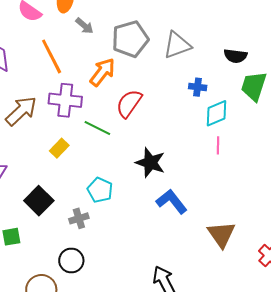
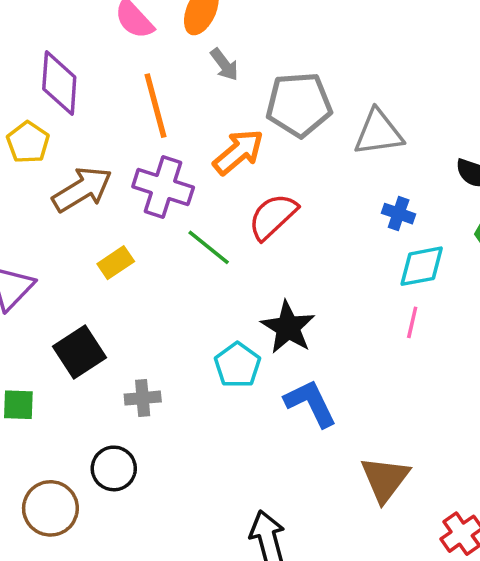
yellow rectangle: (59, 148) -> (116, 263), moved
cyan pentagon: (100, 190) -> (237, 365), moved

